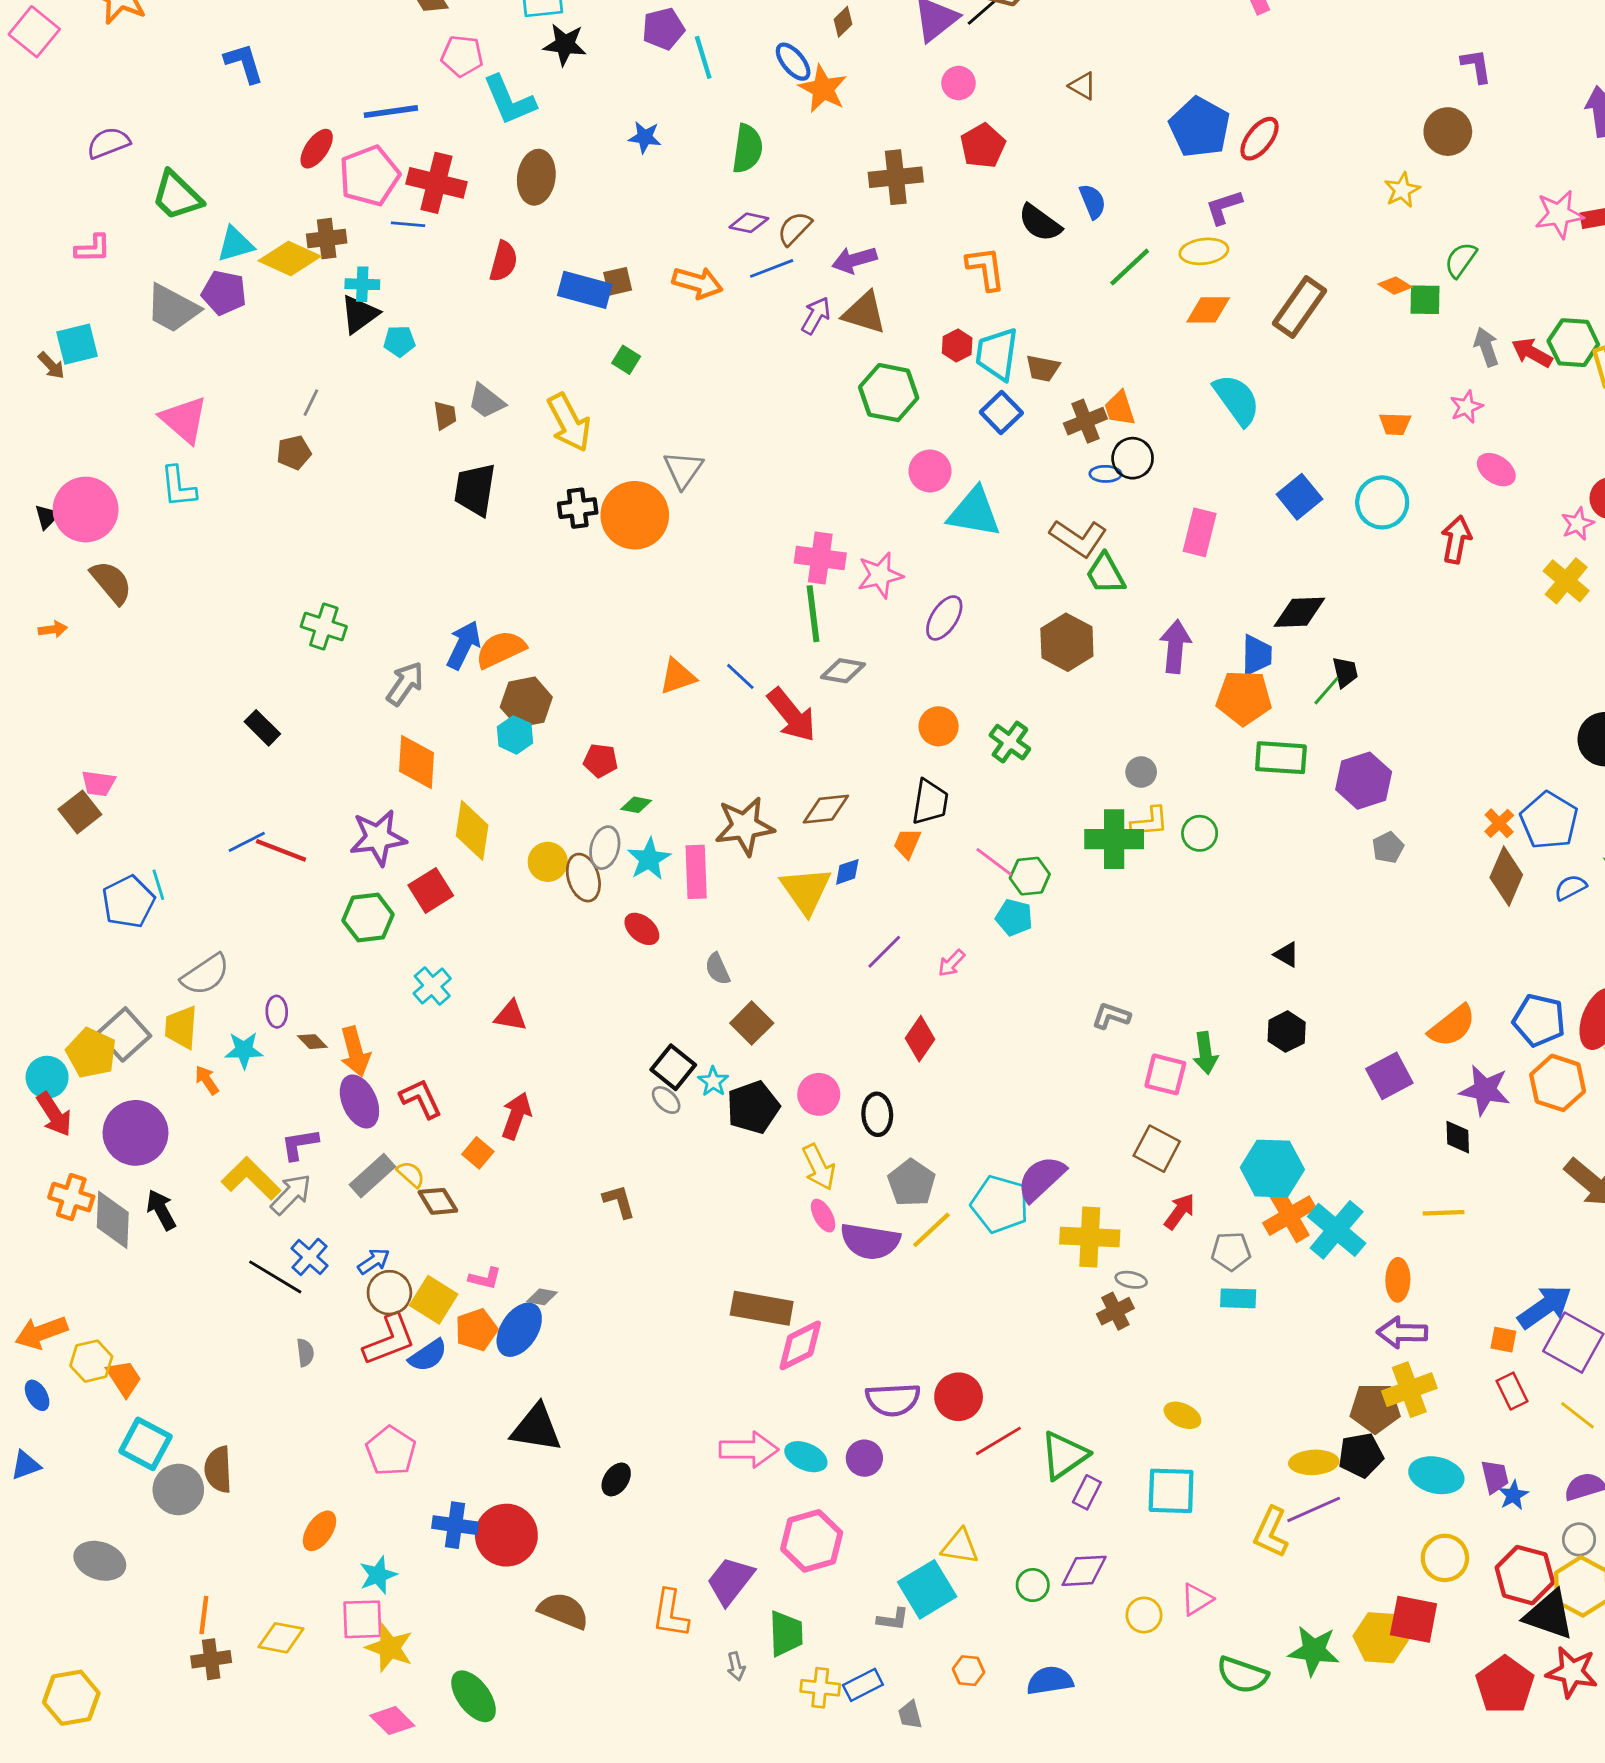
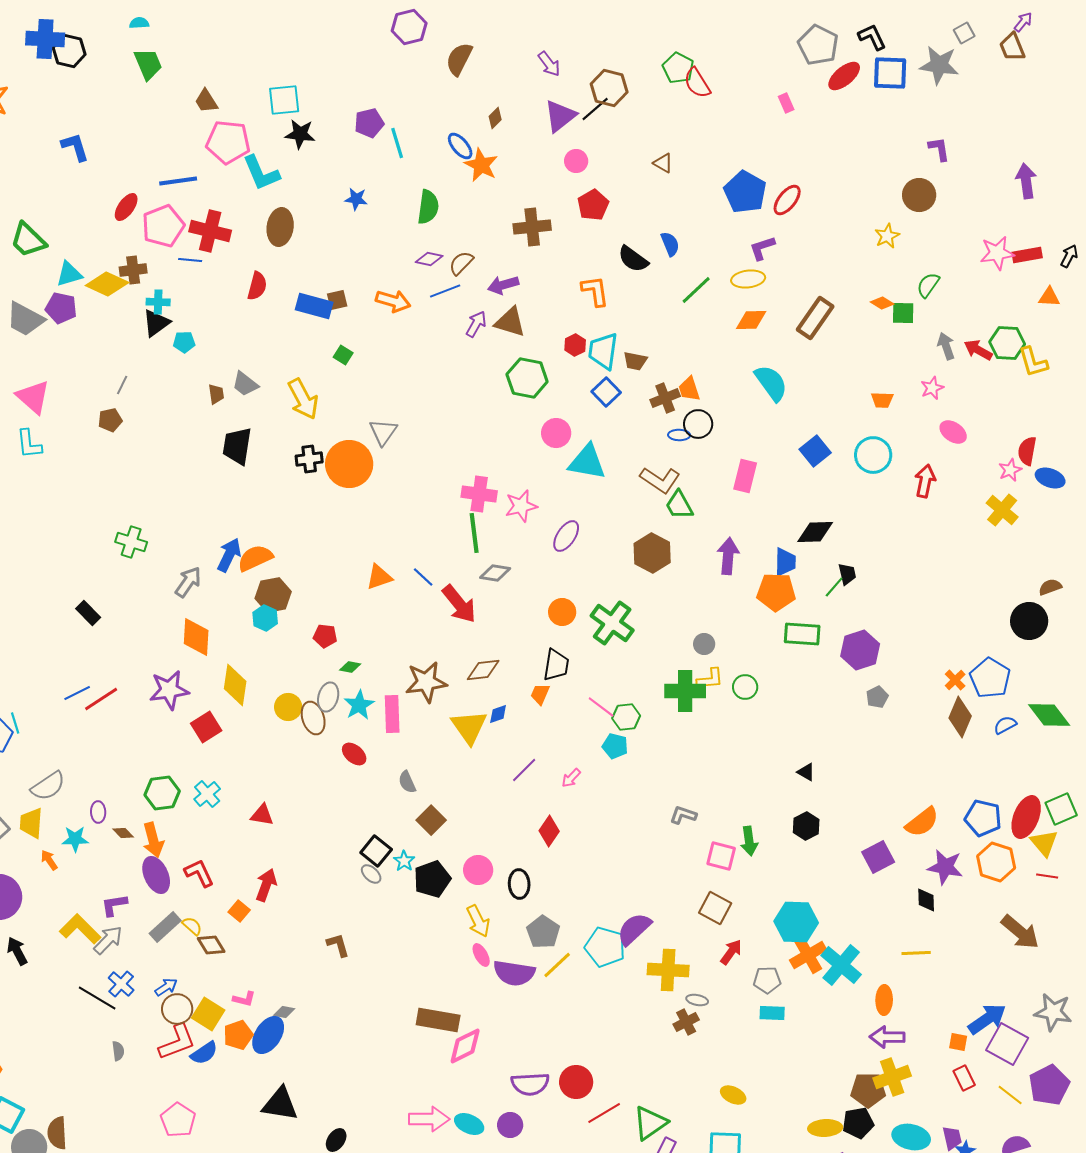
pink pentagon: (462, 56) -> (228, 142), size x1.5
green cross: (1010, 742) -> (612, 623), size x1.5
red line: (281, 850) -> (101, 699), turned -54
green hexagon: (368, 917) -> (162, 793), moved

